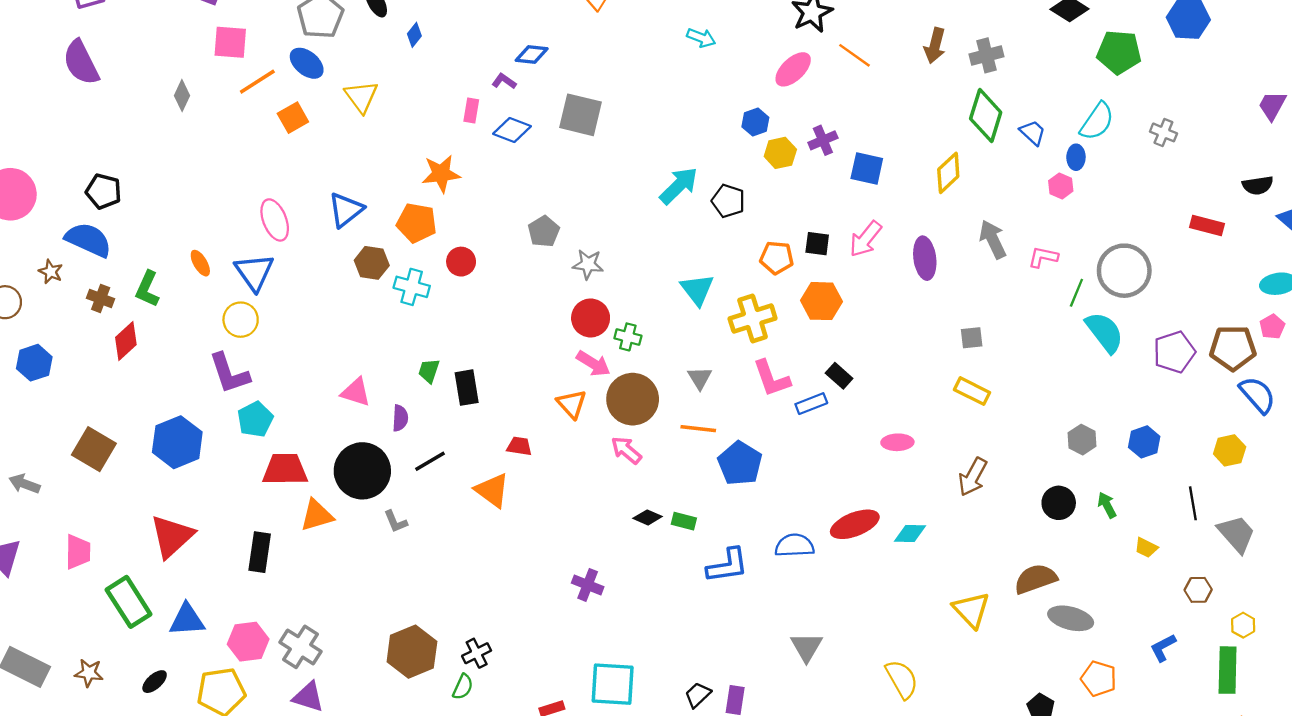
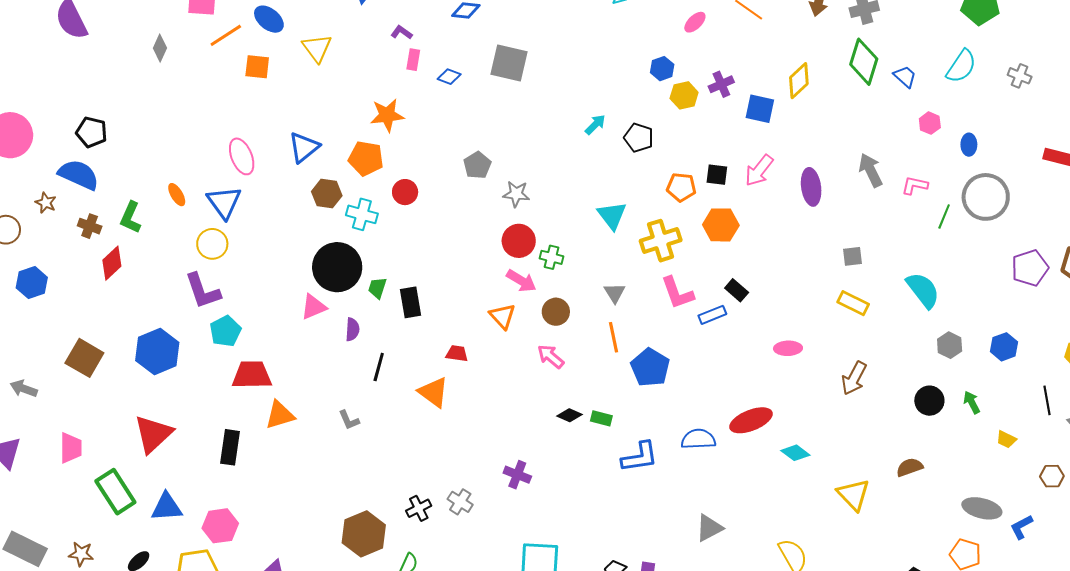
pink ellipse: (793, 69) -> (695, 22), size x0.7
purple L-shape: (504, 81) -> (402, 32), moved
orange square: (293, 118) -> (257, 67), turned 36
blue diamond: (512, 130) -> (449, 77), size x0.7
blue ellipse: (1076, 157) -> (969, 145), moved
yellow diamond: (948, 173) -> (799, 81), moved
cyan arrow: (679, 186) -> (595, 125), size x0.6
cyan semicircle: (1105, 332) -> (923, 290), moved
pink triangle: (356, 392) -> (314, 307), turned -40
brown circle: (633, 399) -> (556, 312), size x0.6
orange line: (698, 429) -> (614, 337), turned 72
black line: (430, 461) -> (379, 367), turned -44
black circle: (362, 471) -> (337, 267), moved
cyan diamond: (910, 534) -> (795, 453), moved, turned 36
brown semicircle: (1036, 579) -> (910, 467), size x0.7
gray ellipse: (1071, 618) -> (982, 508), moved
gray cross: (300, 647) -> (460, 502), moved, size x0.7
gray triangle: (806, 647) -> (709, 528), turned 32
black cross: (477, 653) -> (419, 508), moved

